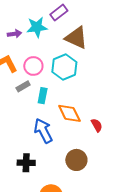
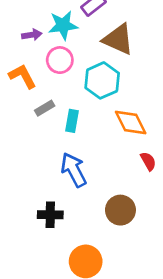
pink circle: (33, 66) -> (60, 60), moved
orange diamond: (69, 113) -> (131, 122), moved

